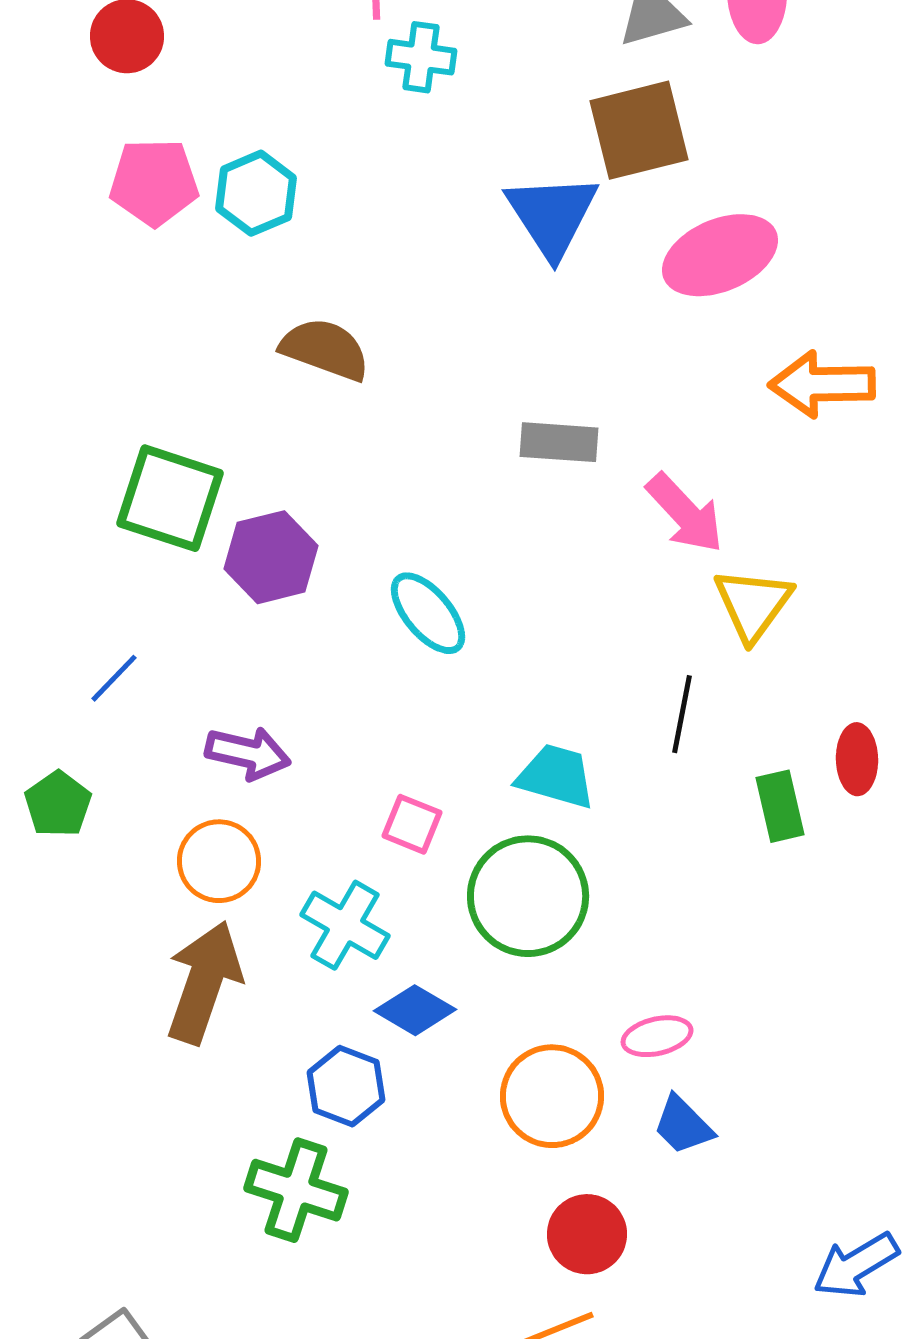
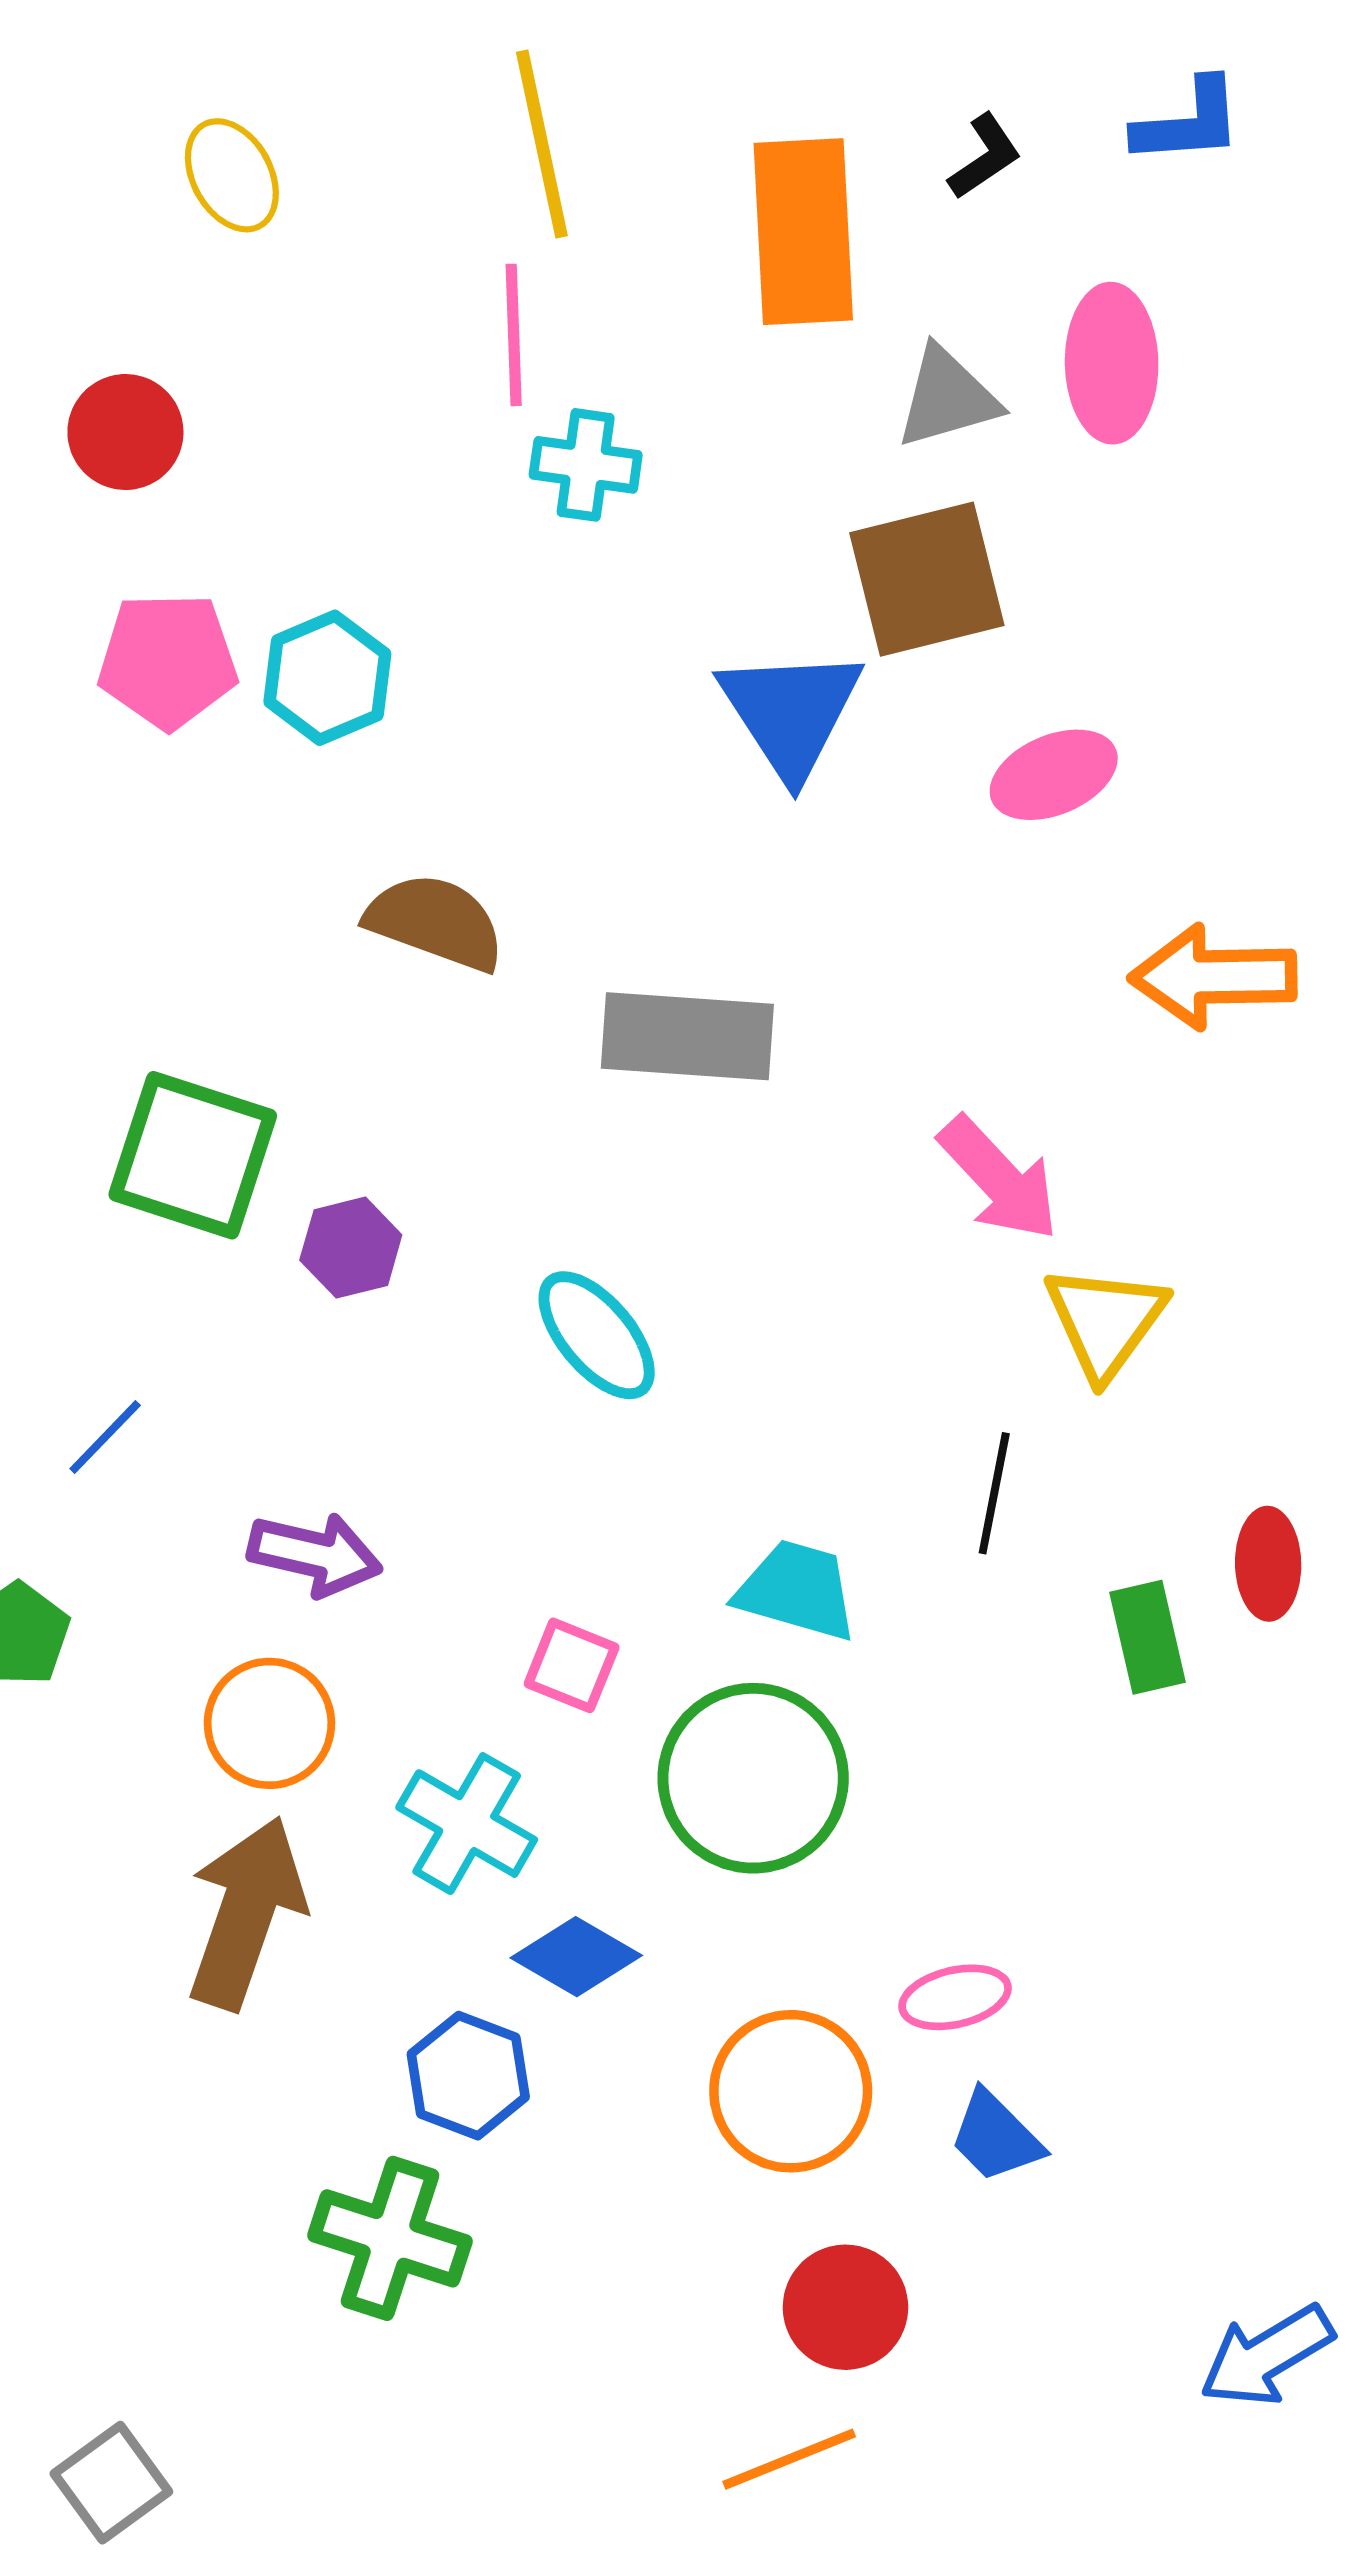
pink ellipse: (720, 255) -> (1054, 775), size x0.7
gray rectangle: (559, 442) -> (687, 1036), moved, size x1.4
purple hexagon: (271, 557) -> (351, 1248), size x0.7

